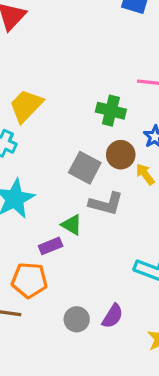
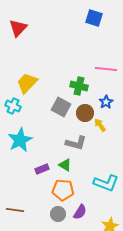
gray square: (85, 168) -> (61, 107), moved
green triangle: (72, 225) -> (65, 165), moved
orange pentagon: (29, 280) -> (63, 190), moved

